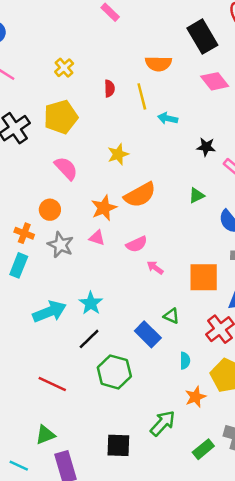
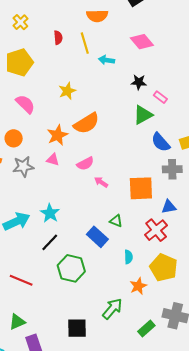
pink diamond: (215, 81) -> (142, 42), moved
green triangle: (197, 195) -> (143, 115), moved, size x1.5
gray star: (60, 245) -> (23, 167), turned -30

